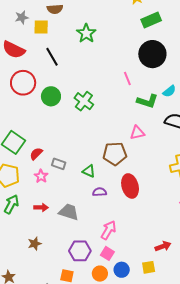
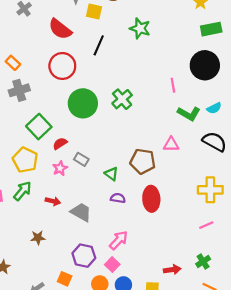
green star: (86, 33) -> (140, 28), turned -30
black line: (52, 57) -> (99, 45), turned 42
green circle: (51, 96) -> (83, 103), moved, size x1.4

